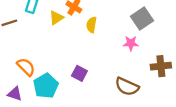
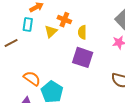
purple square: (79, 73) -> (83, 57), moved, size x1.5

